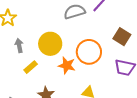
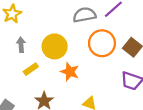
orange circle: (89, 52) -> (102, 43), moved

